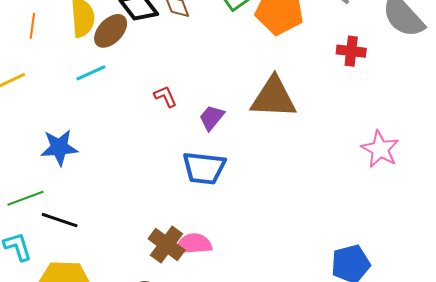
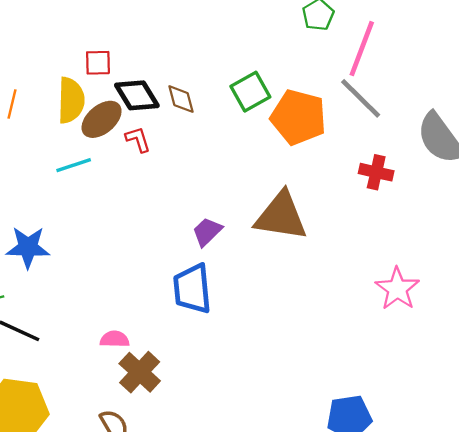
red L-shape: (165, 96) -> (138, 139), moved
blue trapezoid: (204, 168) -> (192, 289), turned 72
pink semicircle: (194, 244) -> (115, 339), moved, size x0.7

